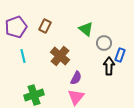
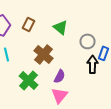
green triangle: (86, 29) -> (60, 27), moved
green cross: (34, 95) -> (28, 80), moved, turned -30

